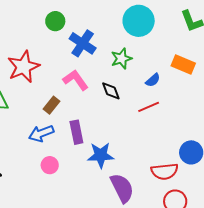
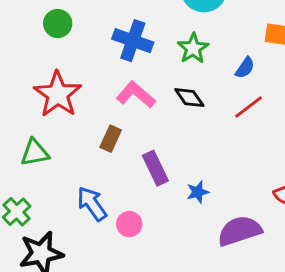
green circle: (55, 21) -> (58, 24), moved
blue arrow: (41, 133) -> (92, 204), moved, turned 90
blue star: (101, 155) -> (198, 192), size x0.6
purple semicircle: (122, 188) -> (240, 231), turned -68

